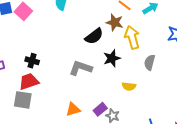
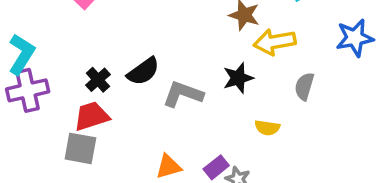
black semicircle: (94, 36) -> (143, 71), moved
yellow arrow: (132, 37) -> (275, 42), turned -85
black cross: (32, 61) -> (98, 80), turned 32

